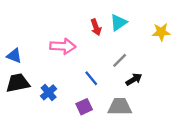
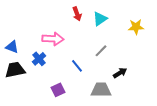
red arrow: (96, 27) -> (77, 14), moved
black arrow: (134, 79) -> (120, 73), moved
blue cross: (49, 92) -> (39, 59), moved
purple square: (84, 107) -> (58, 90), moved

